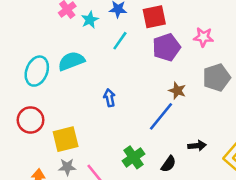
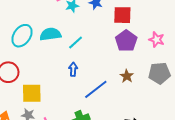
cyan line: (120, 41) -> (76, 42), moved
purple pentagon: (166, 47) -> (126, 41), turned -30
blue line: (161, 116) -> (96, 89), moved

